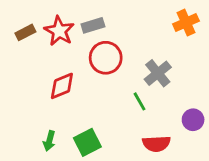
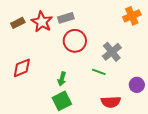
red diamond: (62, 86) -> (22, 68), moved
green line: (139, 101) -> (99, 72), turned -40
green arrow: (49, 141) -> (62, 79), moved

